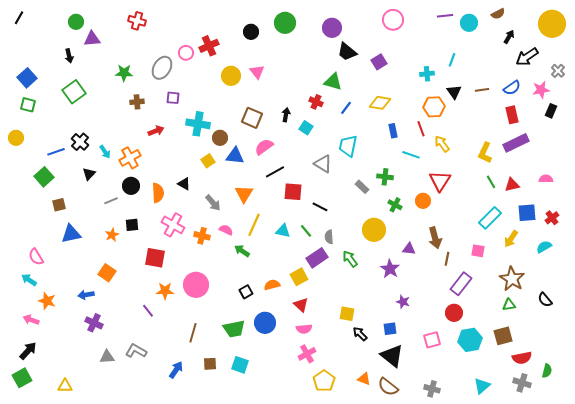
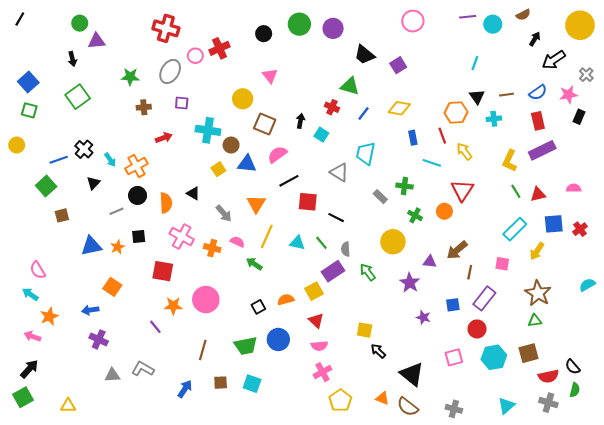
red cross: (137, 21) -> (166, 28), moved, size x1.4
purple circle: (332, 28) -> (333, 28), moved
cyan cross: (427, 74) -> (494, 119), moved
yellow circle: (231, 76) -> (243, 99), moved
blue triangle: (71, 234) -> (91, 246), moved
brown arrow: (435, 238) -> (457, 250), turned 65
cyan semicircle: (544, 247) -> (587, 285), moved
black semicircle: (545, 300) -> (573, 367), moved
orange star: (47, 301) -> (49, 316), turned 30
blue square: (390, 329) -> (453, 305), moved

